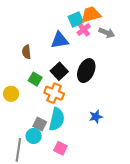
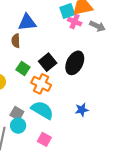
pink cross: (84, 30) -> (75, 22), turned -32
blue triangle: (60, 40) -> (27, 22), moved
cyan semicircle: (57, 119) -> (42, 110), turned -75
gray square: (40, 124) -> (17, 113), moved

